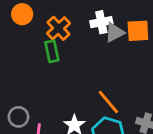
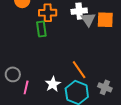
orange cross: (58, 28) -> (48, 13), turned 36
gray triangle: (115, 32) -> (88, 19), turned -42

